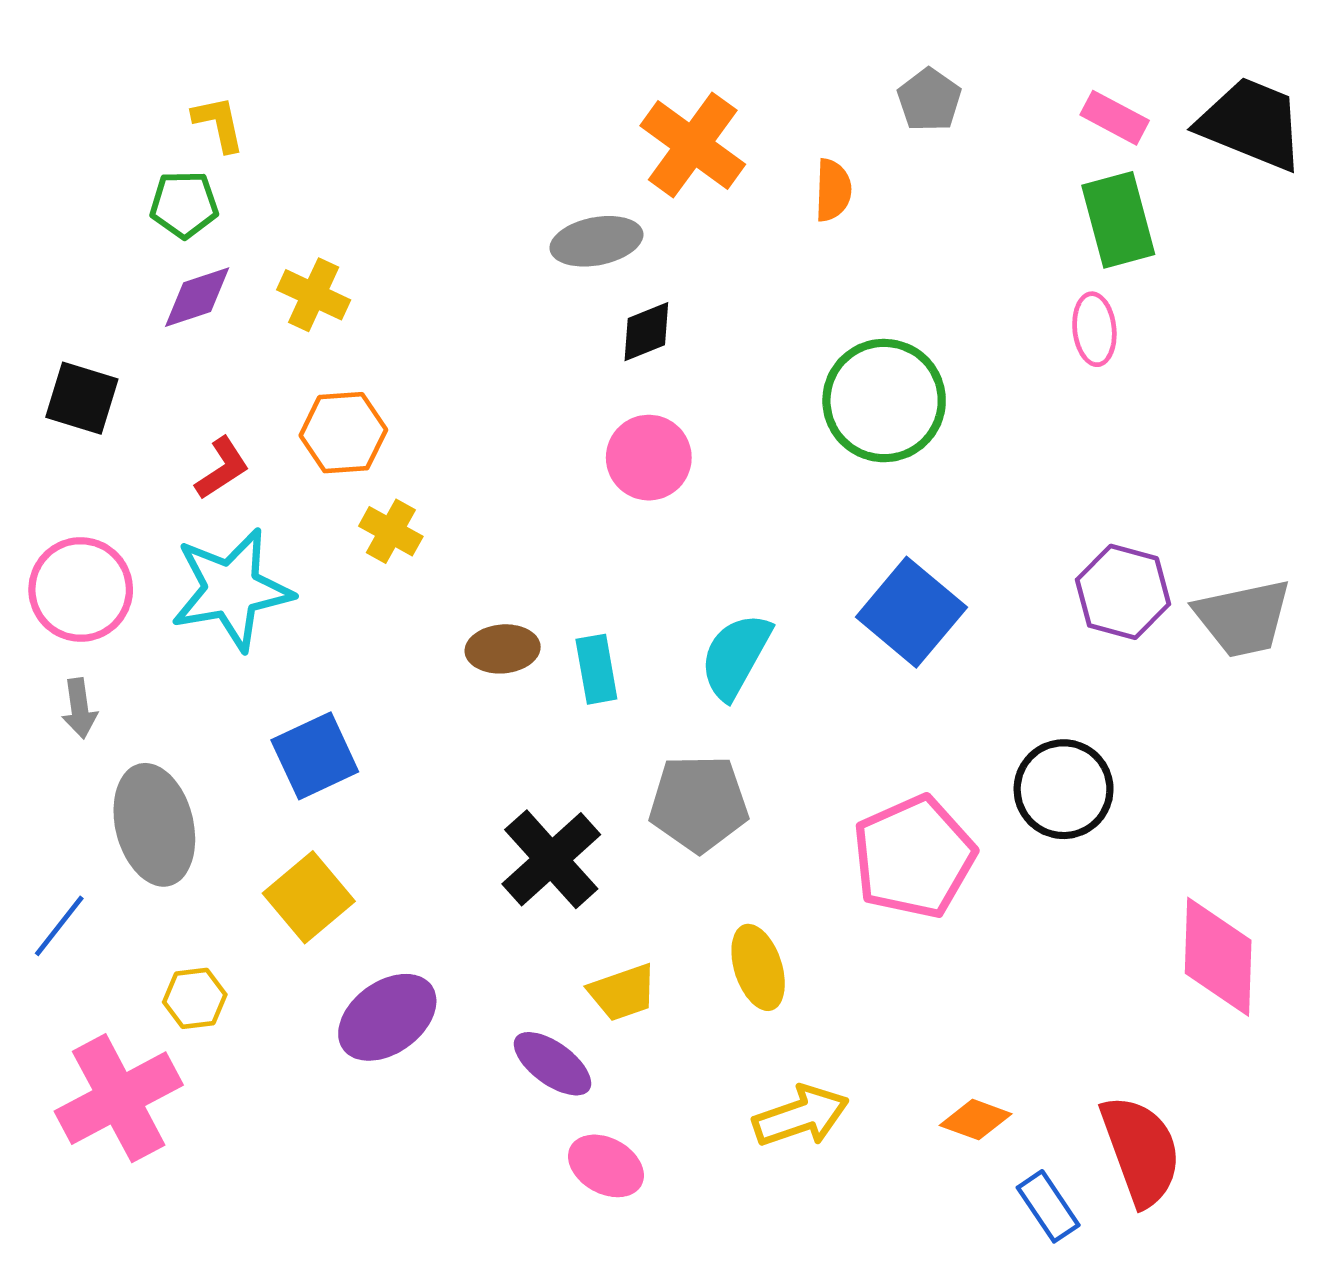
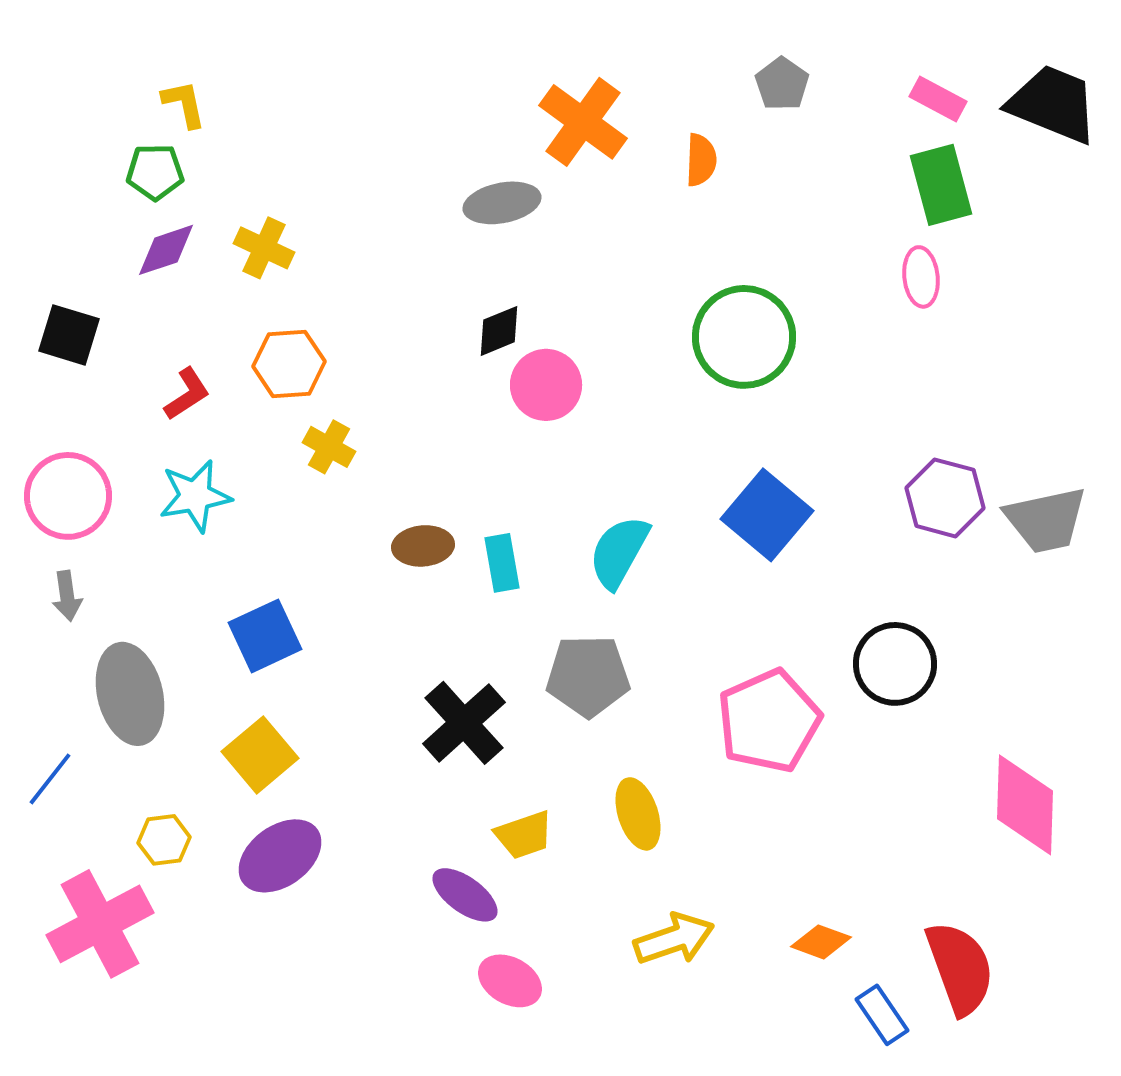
black diamond: (646, 332) -> (499, 331), moved
cyan star: (232, 589) -> (195, 496), size x0.7
purple ellipse: (387, 1017) -> (280, 856), moved

